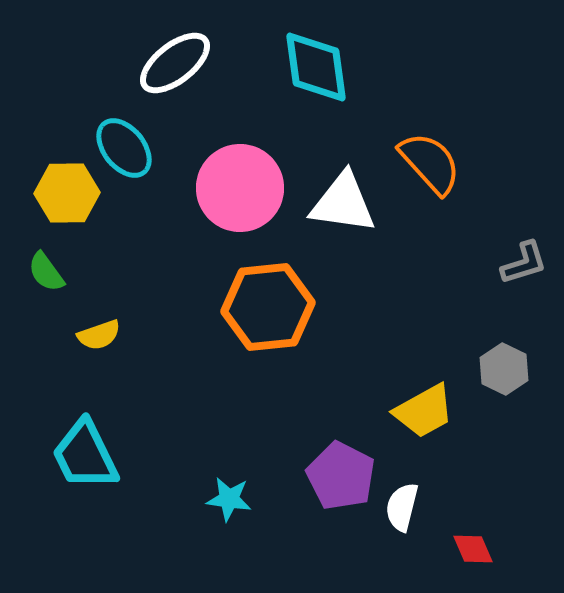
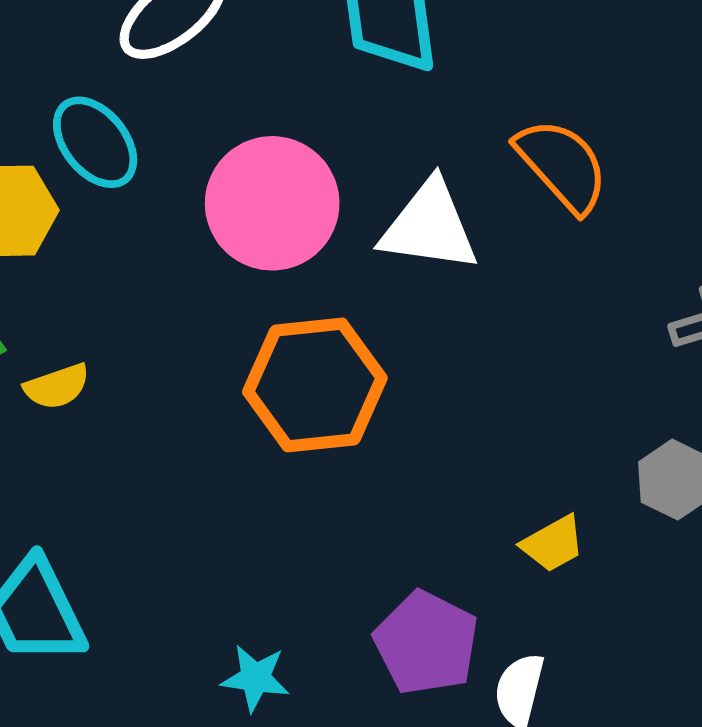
yellow semicircle: (99, 335) -> (57, 386), moved
yellow trapezoid: (424, 411) -> (553, 544), size x0.7

